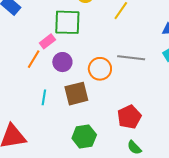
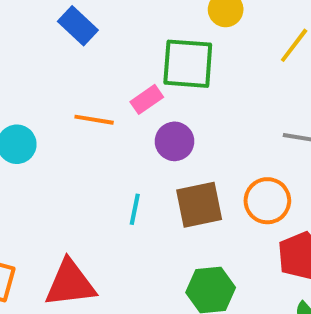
orange line: (34, 59) -> (94, 120), moved, turned 66
orange circle: (100, 69) -> (267, 201), moved

